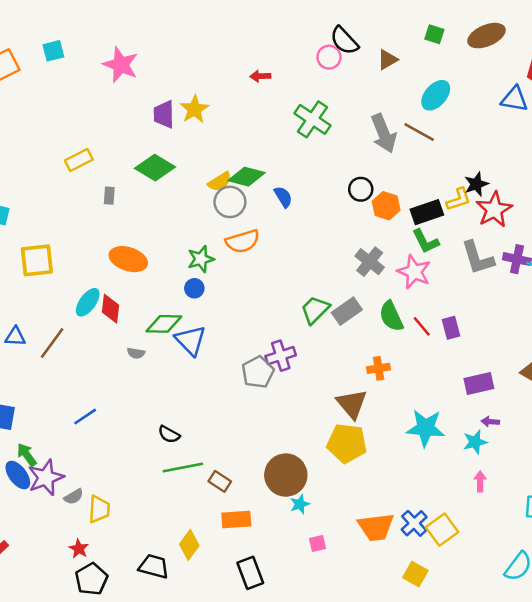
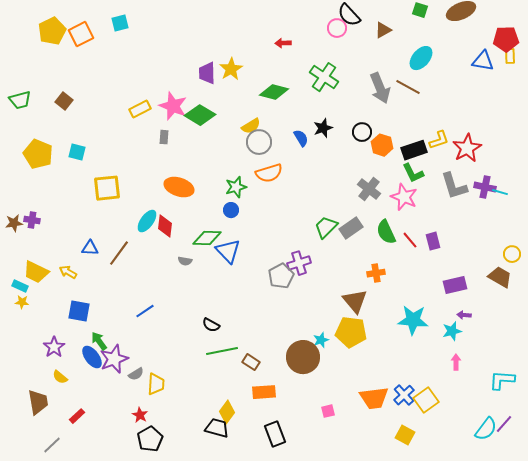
pink star: (121, 65) -> (173, 106), moved
green diamond: (246, 177) -> (274, 92), moved
black star: (476, 184) -> (323, 128), moved
cyan star: (300, 504) -> (321, 340), moved
black trapezoid: (154, 566) -> (217, 428), moved

